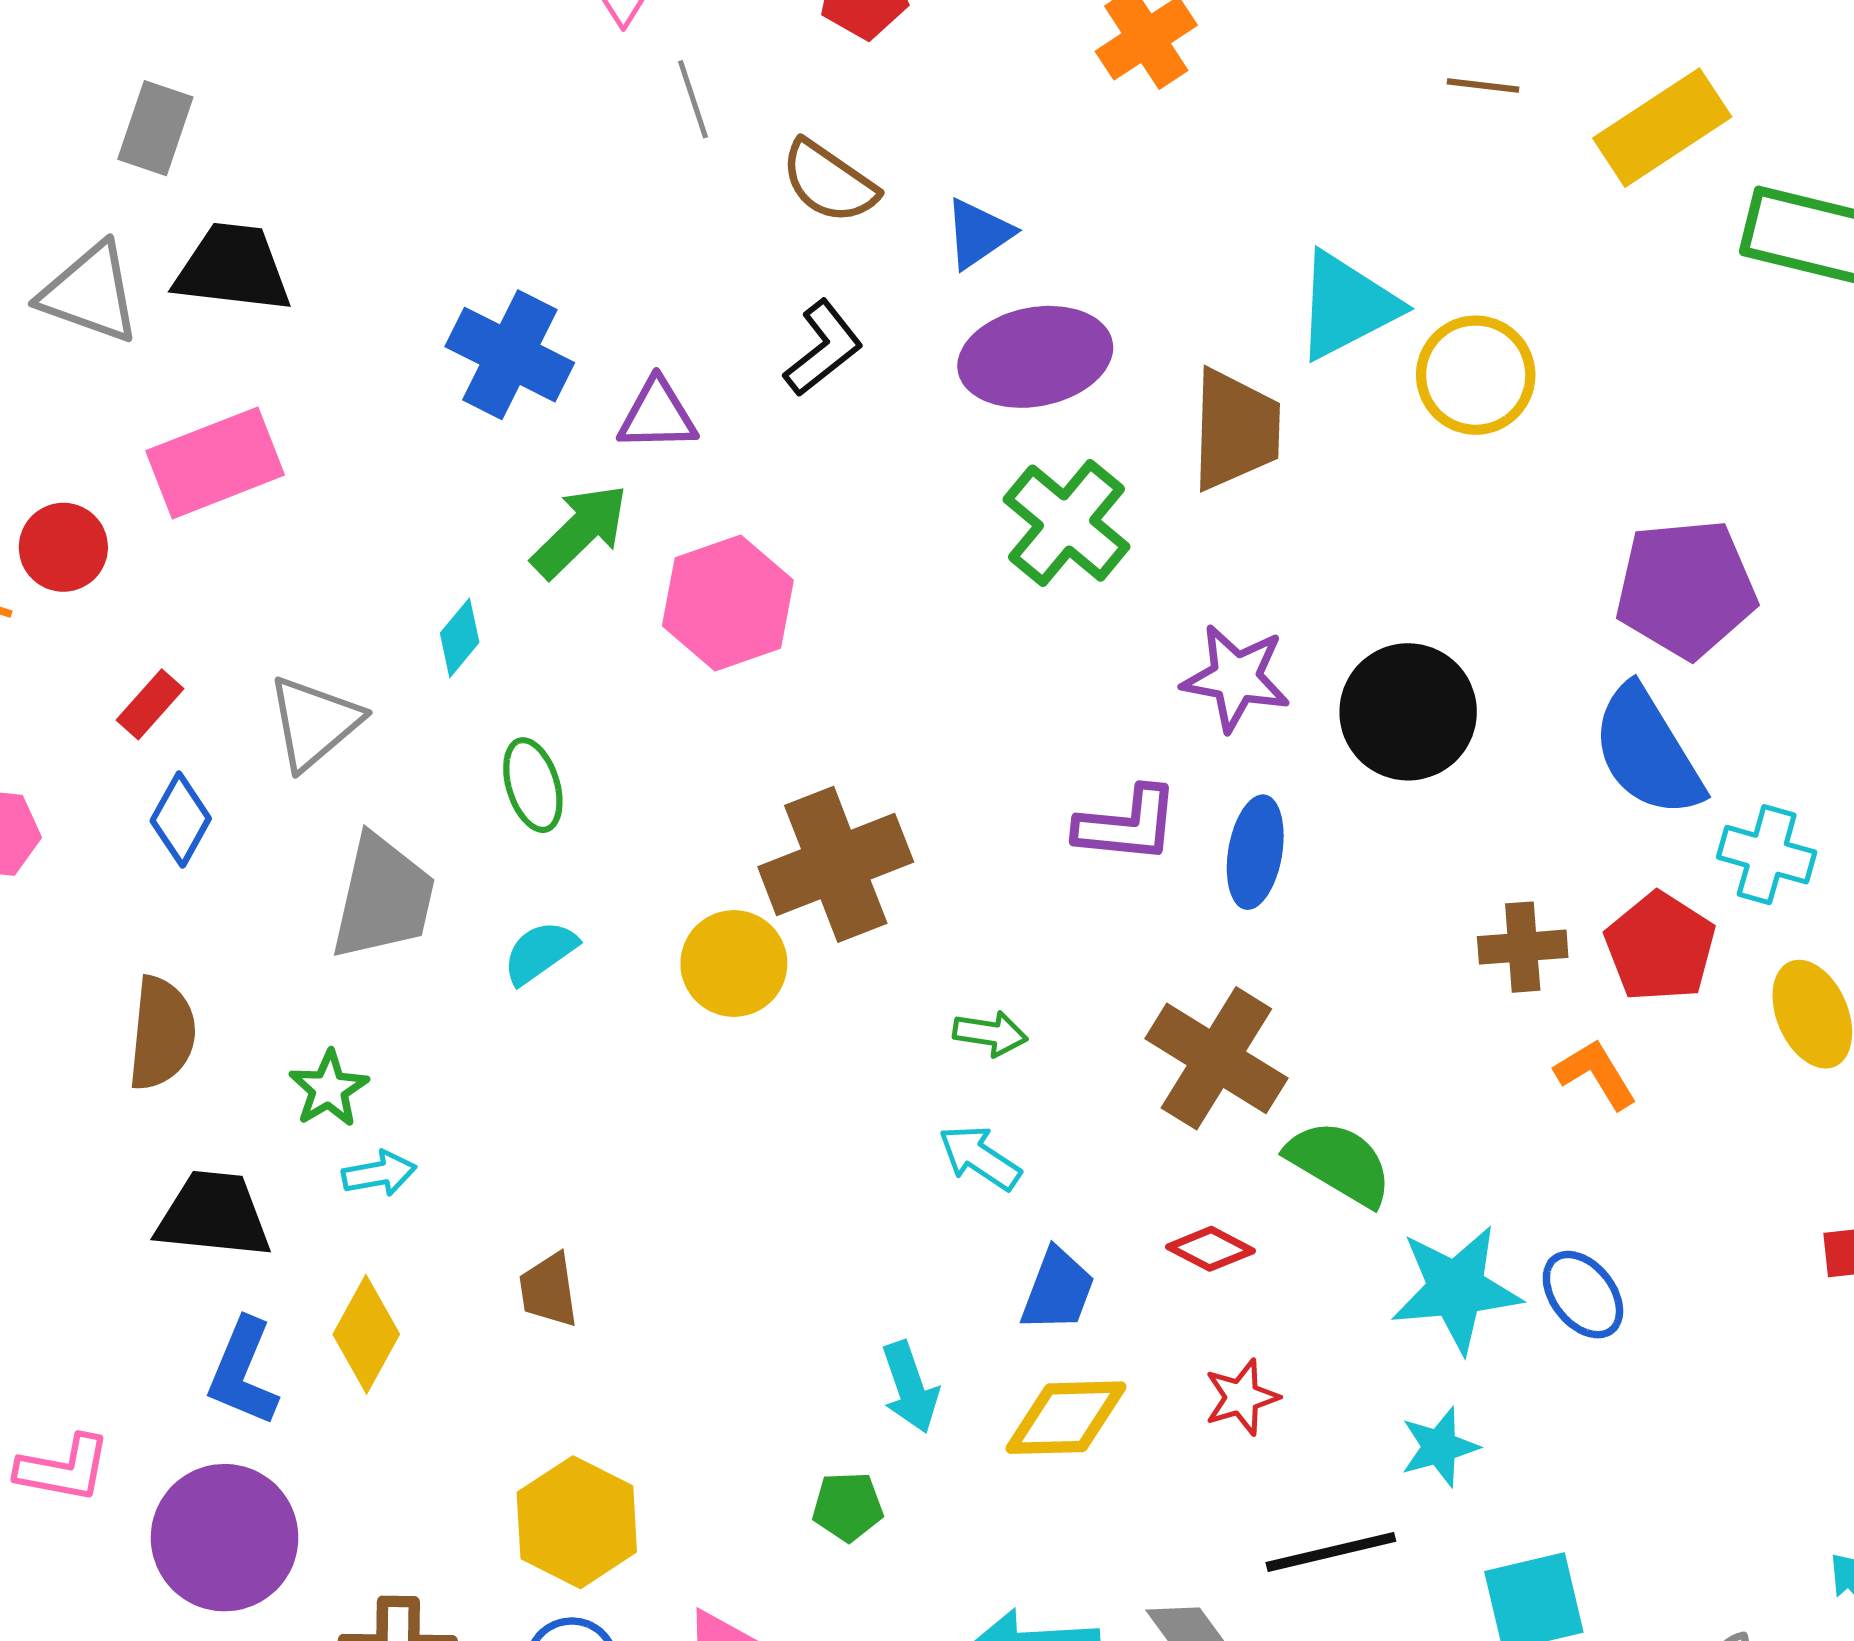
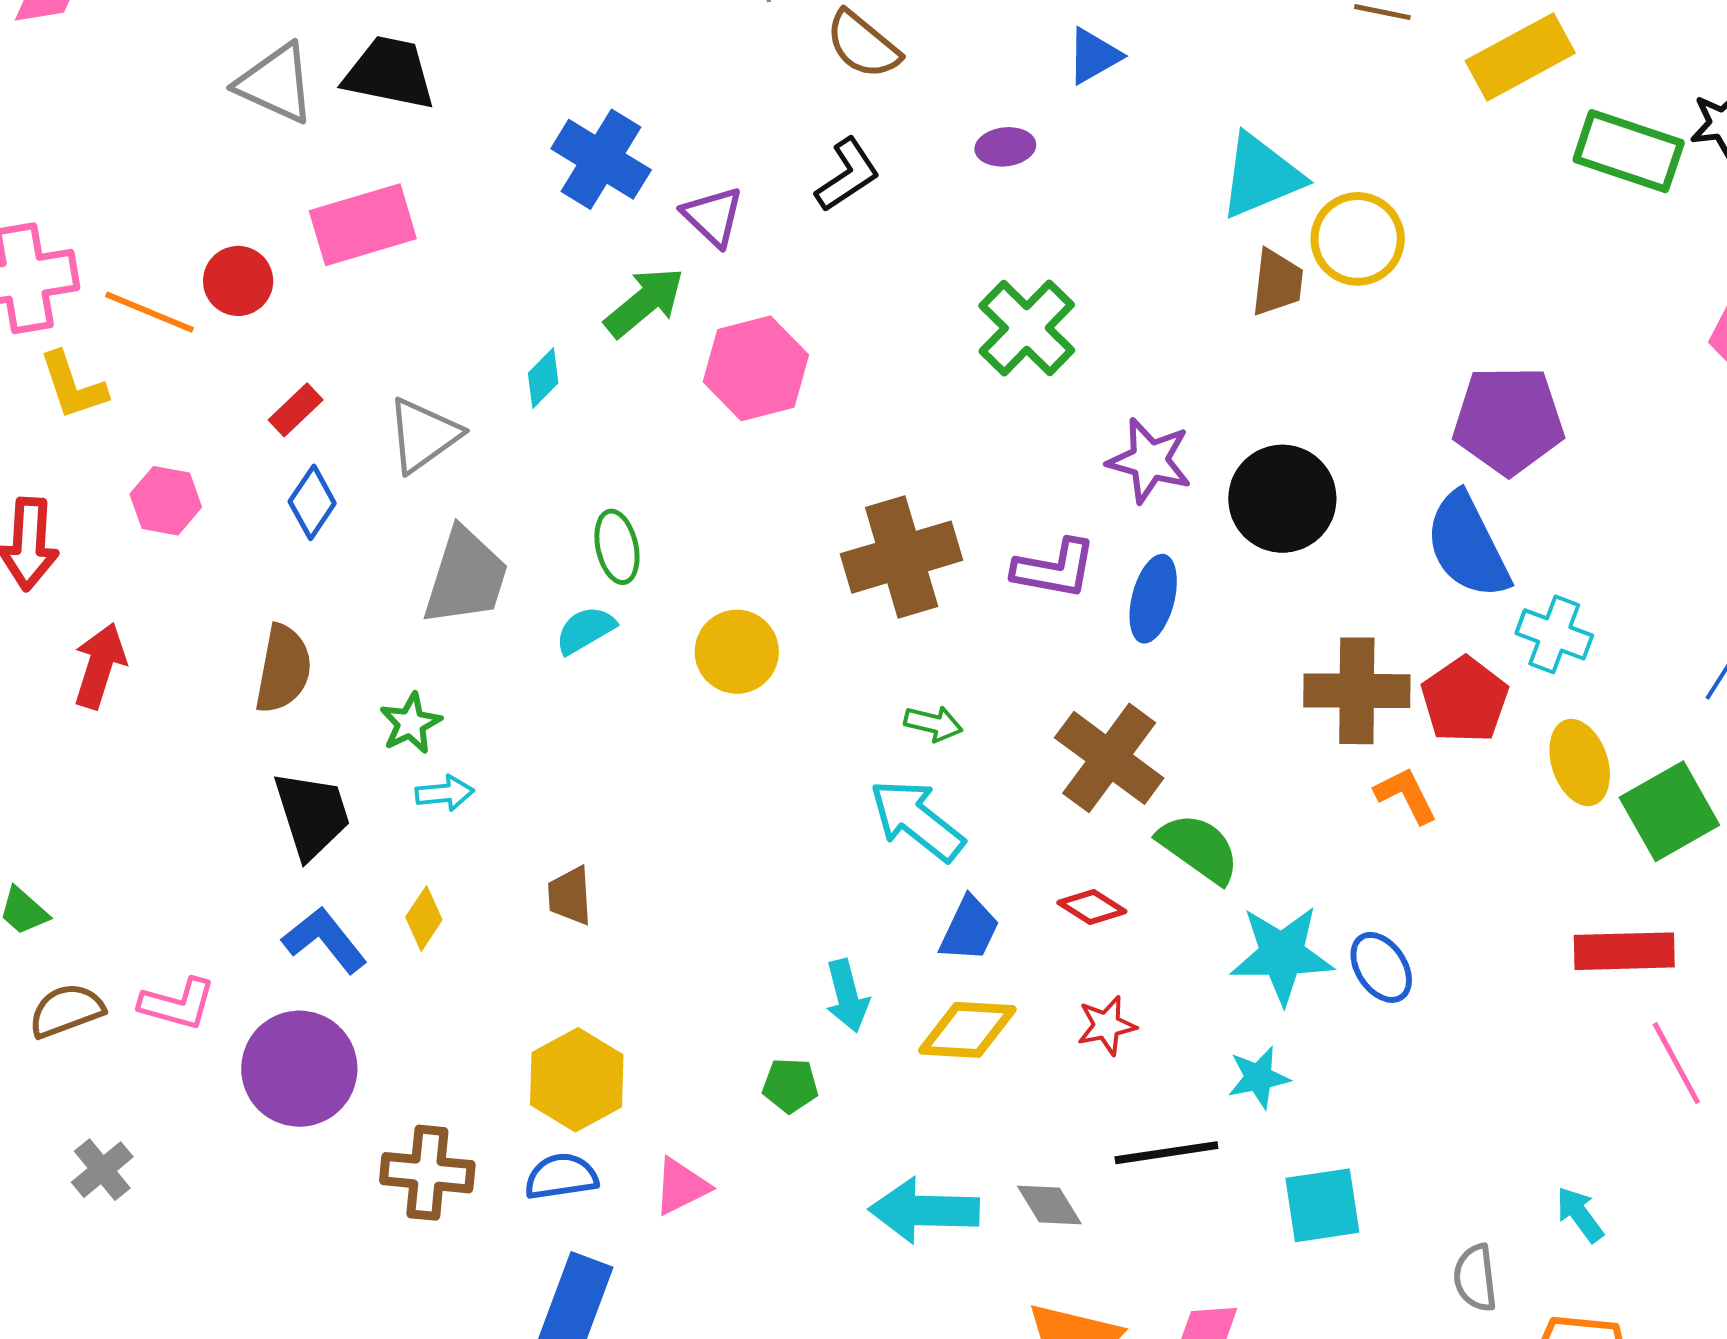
blue triangle: (978, 234) -> (1094, 56), moved
purple ellipse: (1035, 357) -> (1005, 147), moved, size x0.5
purple triangle: (657, 415) -> (713, 216), turned 40
brown trapezoid: (1235, 430) -> (1277, 283), moved, size x0.7
green ellipse: (533, 785) -> (617, 547), moved
brown cross: (836, 864) -> (902, 557), moved
brown cross: (1523, 947) -> (1357, 691), size x1.5
cyan arrow: (980, 1158) -> (917, 820), size x1.5
black trapezoid: (214, 1215) -> (312, 815), turned 62
yellow diamond: (366, 1334) -> (424, 918), size x0.7
blue L-shape: (243, 1372) -> (325, 940), turned 114

